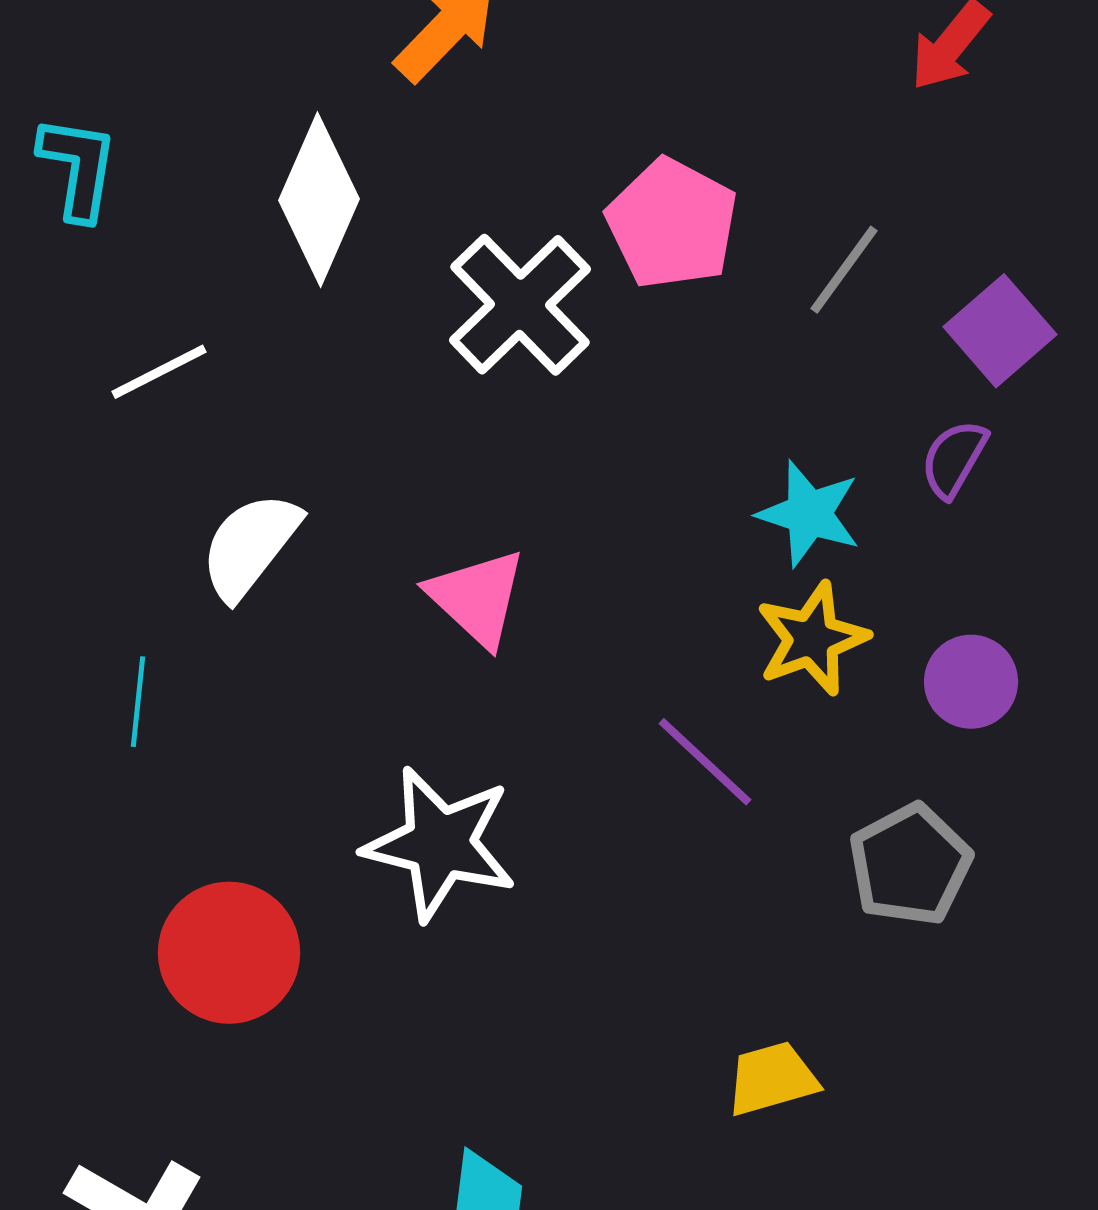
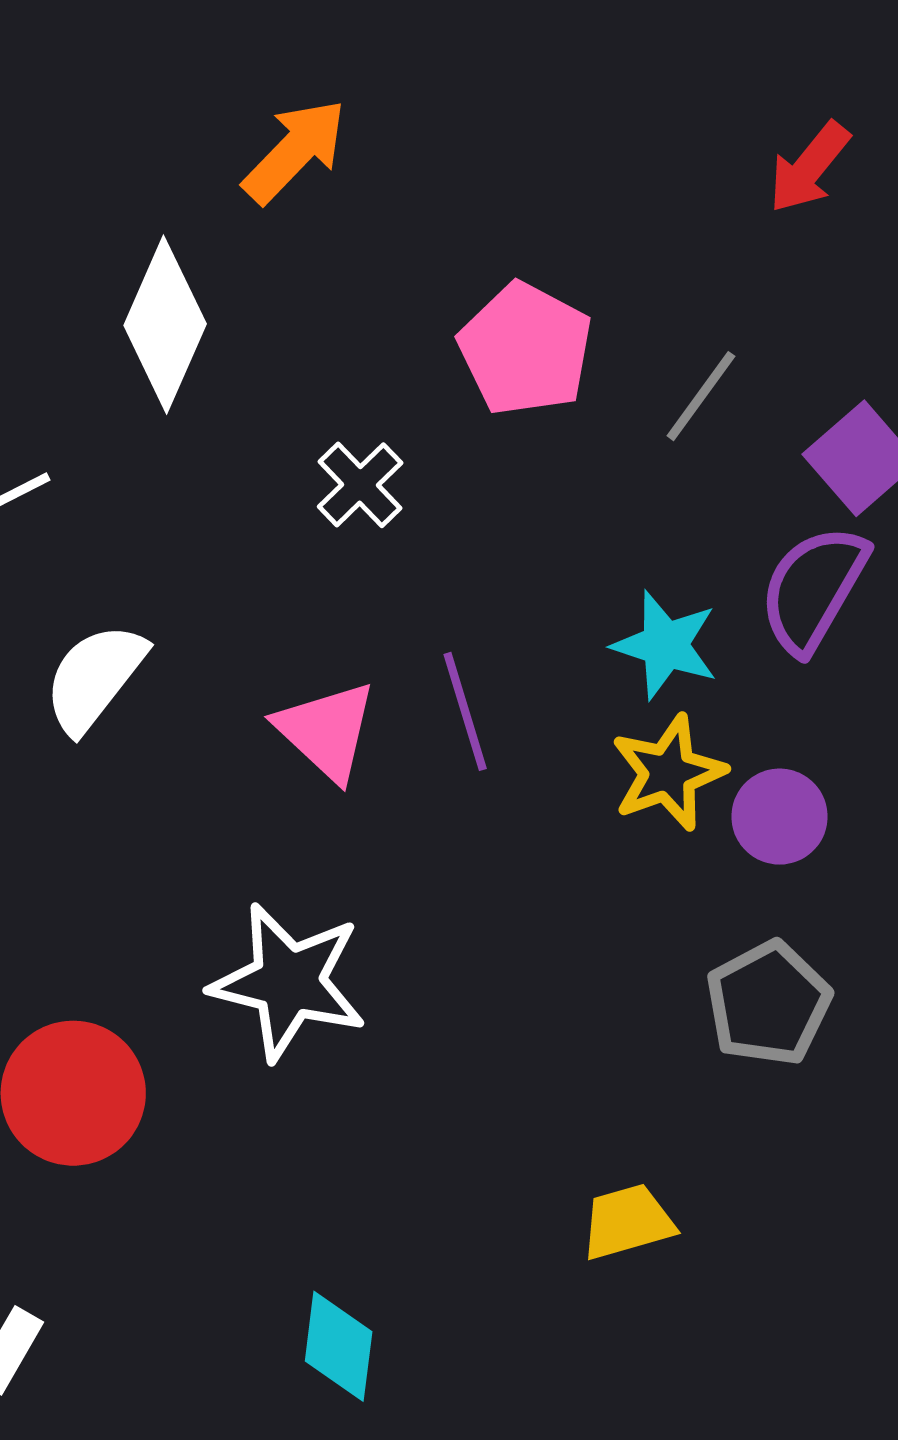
white cross: (520, 305) -> (360, 485), moved, size x0.6
purple semicircle: (954, 459) -> (813, 589), size x1.6
purple circle: (971, 682) -> (780, 817), moved
purple line: (705, 762) -> (465, 711), moved, turned 30

